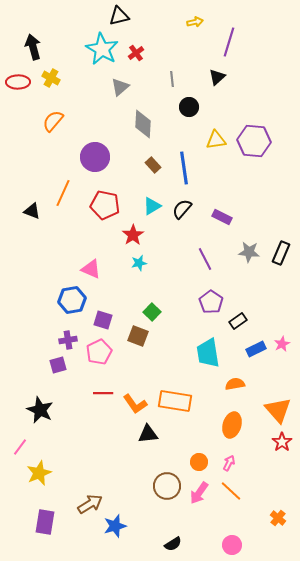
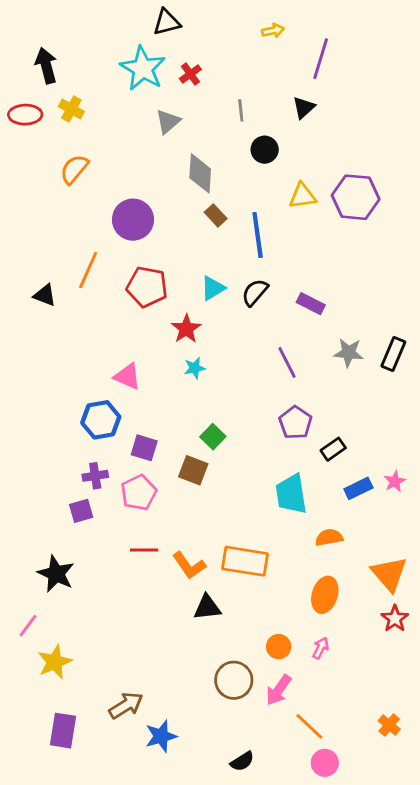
brown rectangle: (153, 165) -> (216, 215), moved
orange line: (231, 491) -> (309, 726), moved

